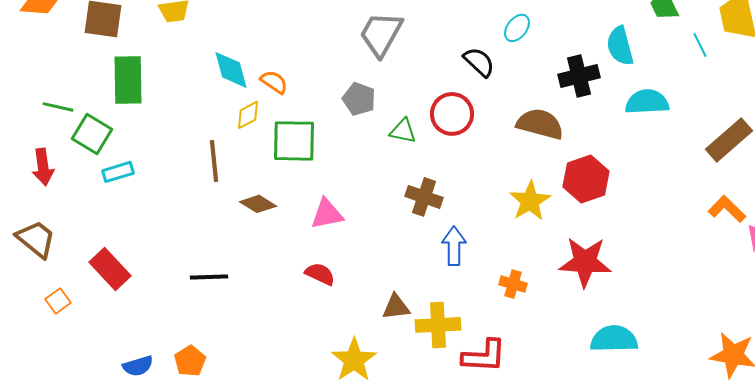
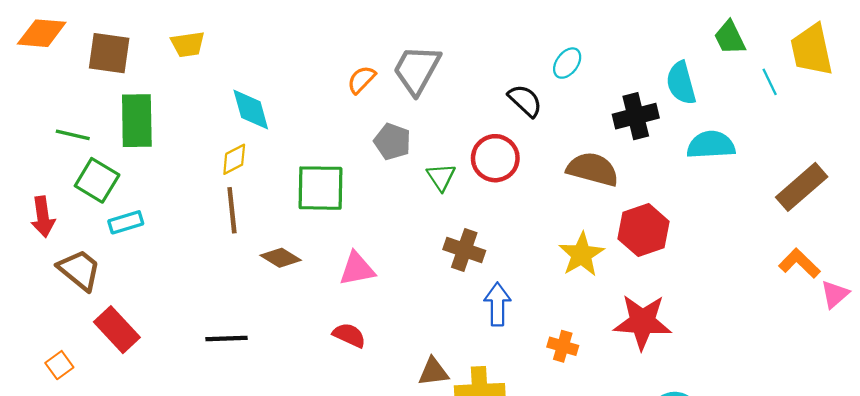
orange semicircle: (274, 82) -> (361, 80), moved, turned -80
green line: (58, 107) -> (73, 135), moved
yellow diamond: (248, 115) -> (234, 159), moved
green triangle: (403, 131) -> (441, 177), turned 44
brown trapezoid: (36, 239) -> (79, 270), moved

